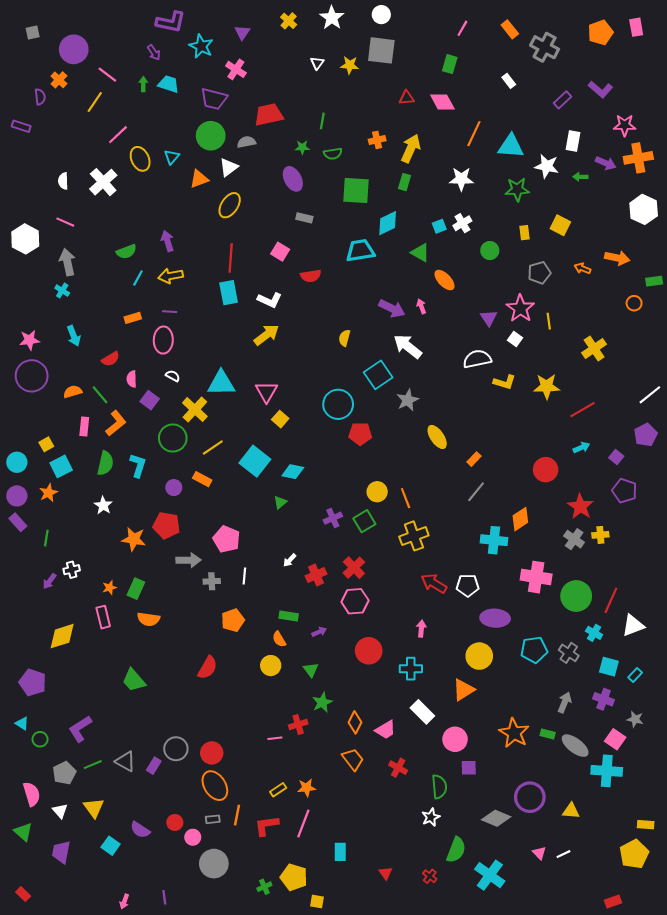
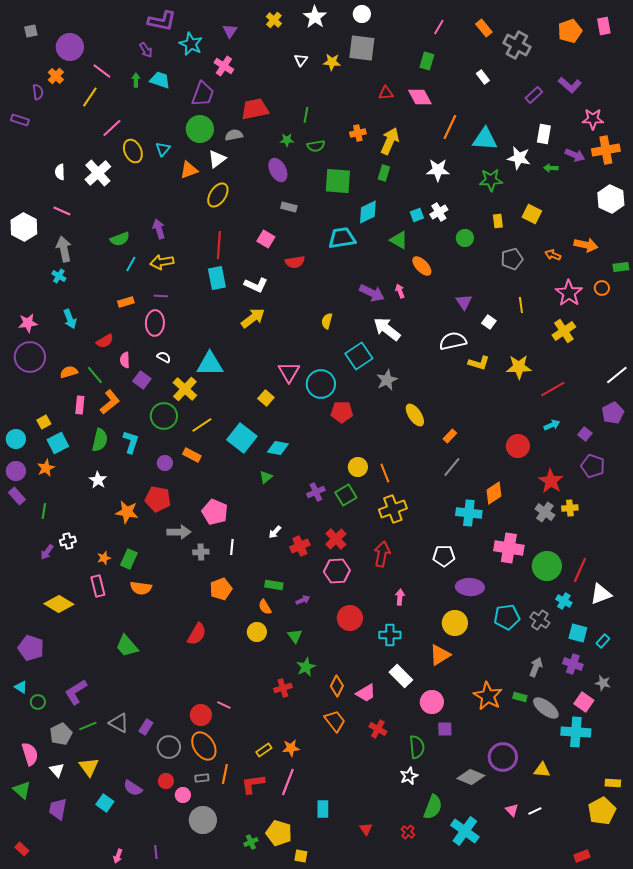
purple trapezoid: (214, 99) -> (203, 94), turned -84
pink star: (520, 308) -> (569, 293), moved
pink triangle: (266, 392) -> (289, 372), moved
red arrow: (434, 583) -> (382, 554), moved, turned 70
yellow diamond: (62, 636) -> (59, 604), turned 48
pink line: (275, 738) -> (224, 705), moved, turned 32
gray circle: (176, 749) -> (169, 747), moved

